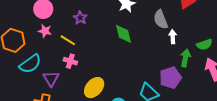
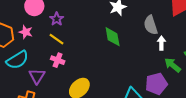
purple star: (80, 18) -> (57, 19), moved
pink star: (45, 31) -> (26, 32), moved
green arrow: (185, 58) -> (173, 65), turned -66

